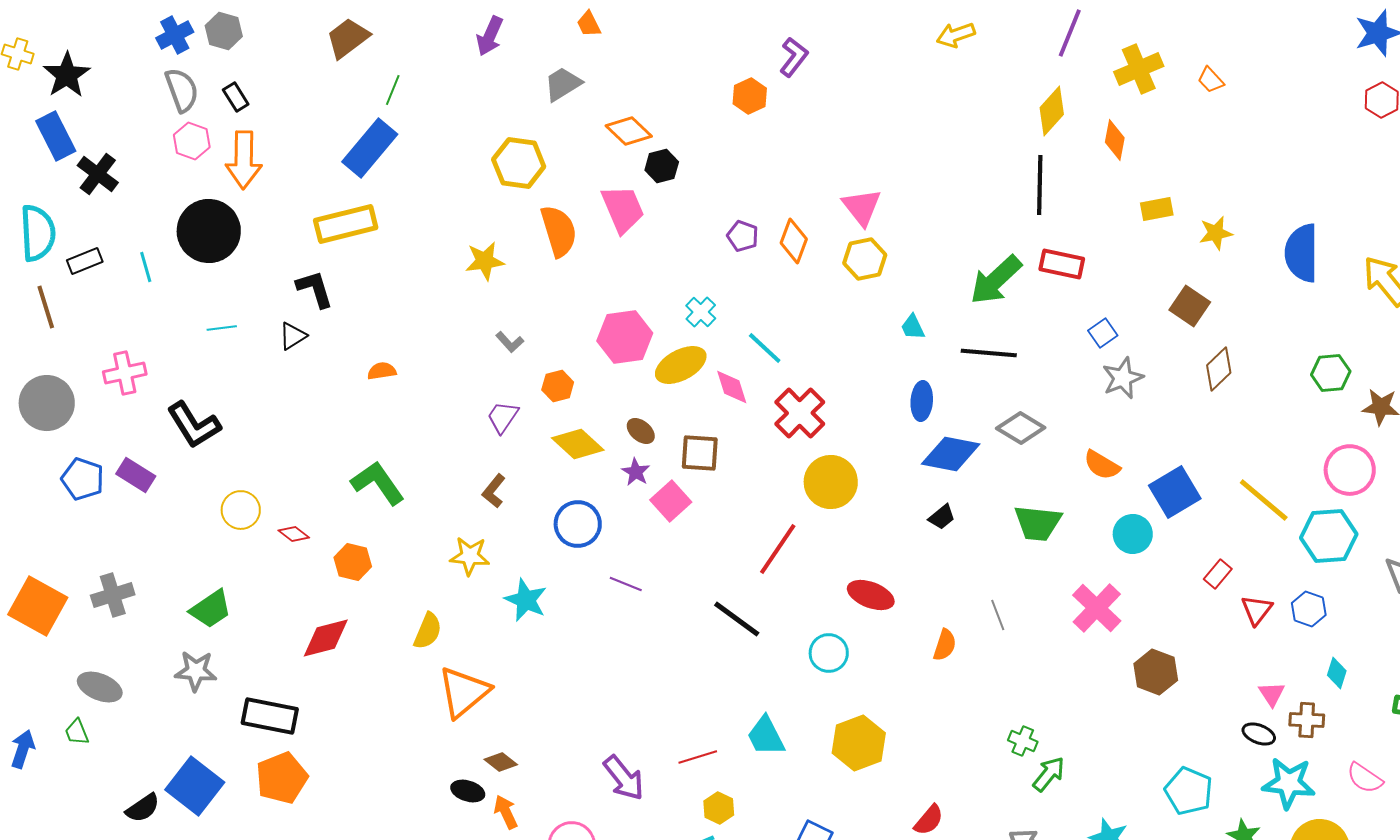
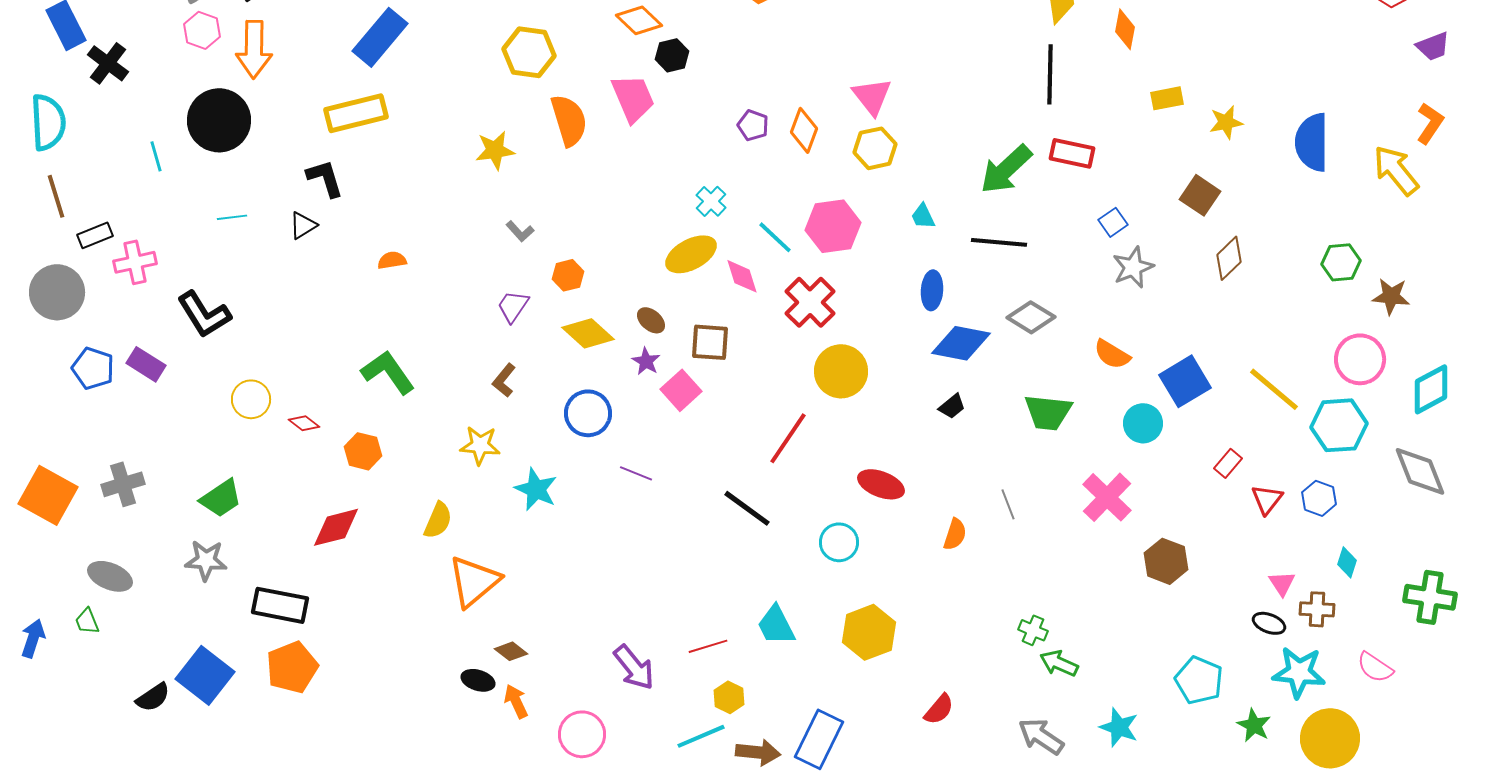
black rectangle: (85, 261) -> (95, 235), moved
pink hexagon: (625, 337) -> (833, 226), moved
green arrow: (1049, 774) -> (1059, 663), turned -105

